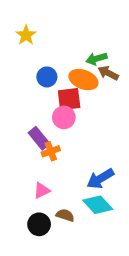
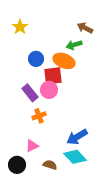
brown arrow: (108, 73) -> (85, 28), moved
purple rectangle: (39, 138) -> (30, 93), moved
black circle: (39, 224) -> (17, 165), moved

